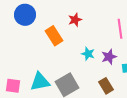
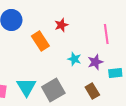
cyan triangle: (40, 82) -> (26, 87), turned -50

